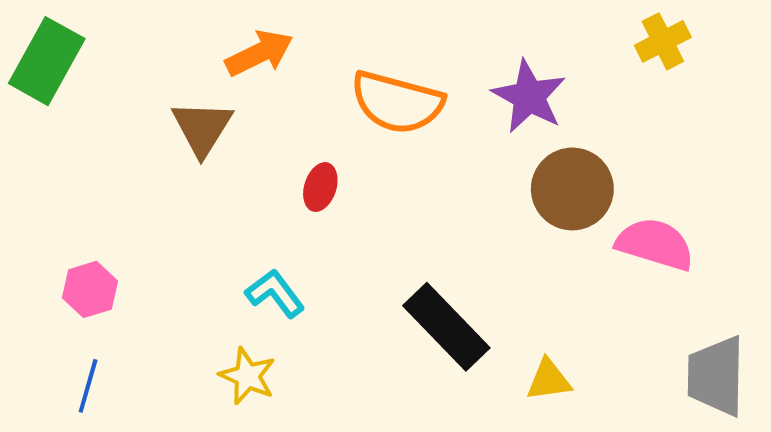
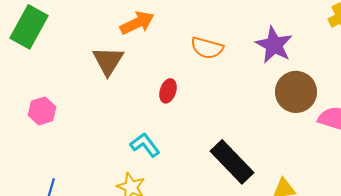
orange semicircle: (397, 102) -> (207, 48), size x0.7
pink hexagon: (90, 289) -> (42, 111), moved

